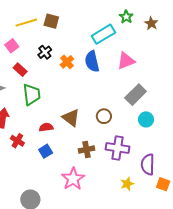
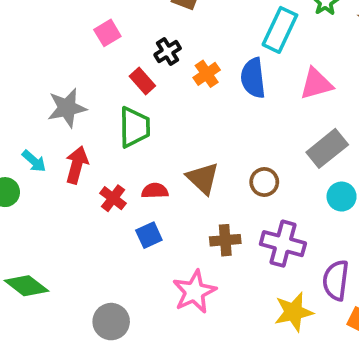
cyan rectangle: (103, 34) -> (280, 30), turned -40
red rectangle: (20, 70) -> (142, 81), moved
red cross: (17, 141) -> (113, 198), moved
yellow star: (127, 184) -> (294, 312), size x1.5

